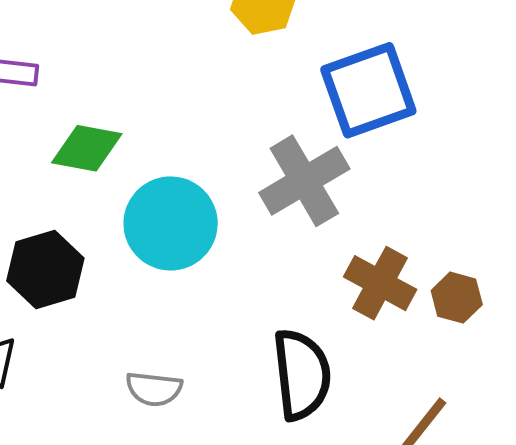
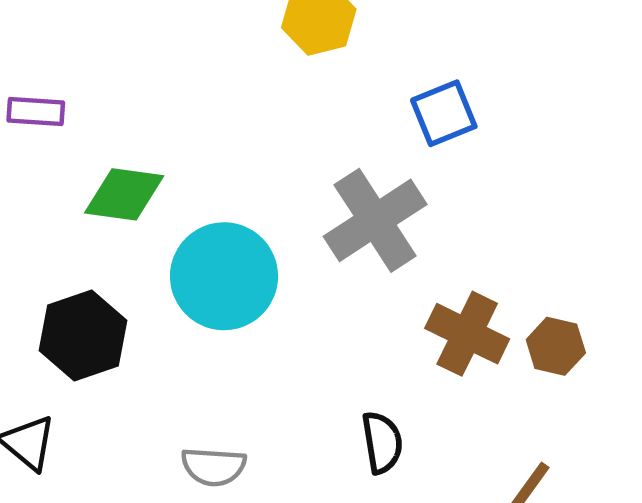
blue square: (368, 90) -> (444, 113), size x0.6
black semicircle: (302, 375) -> (382, 443), size x0.6

